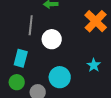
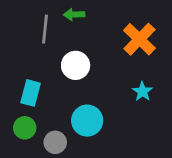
gray line: (31, 25) -> (45, 29), moved
cyan star: (94, 65) -> (142, 92), moved

